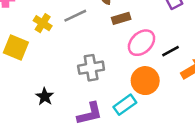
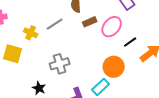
pink ellipse: (141, 43) -> (112, 27), moved
gray cross: (91, 68) -> (60, 64), moved

